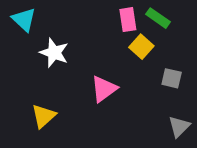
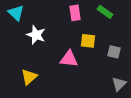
pink rectangle: (128, 20) -> (75, 13), moved
yellow square: (141, 47) -> (88, 41), moved, turned -35
pink triangle: (104, 89) -> (69, 59), turned 42

